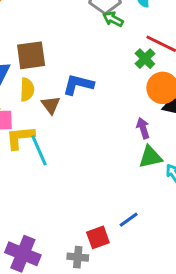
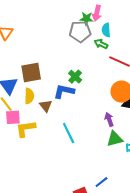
green arrow: (113, 19) -> (101, 44), moved
green cross: (145, 59) -> (75, 77), moved
cyan line: (39, 150) -> (69, 133), moved

